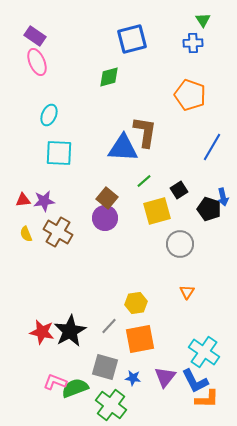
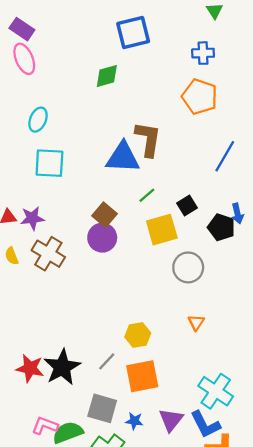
blue cross: (193, 43) -> (203, 53), moved

